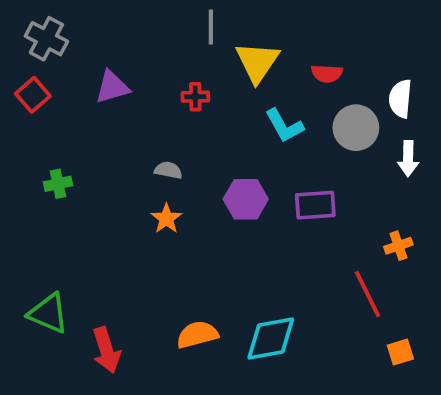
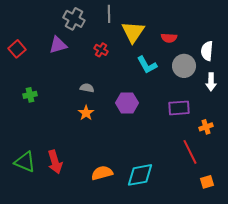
gray cross: (46, 39) -> (74, 19), moved
red cross: (195, 97) -> (101, 50), turned 32
purple rectangle: (315, 205) -> (179, 108), moved
red arrow: (106, 350) -> (55, 162), moved

